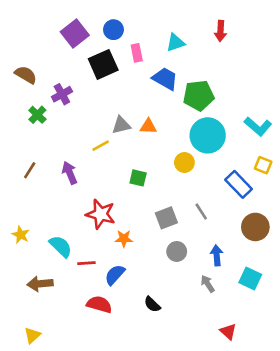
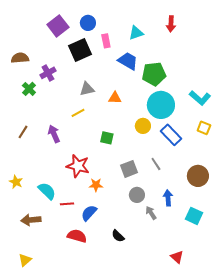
brown semicircle: (26, 75) -> (20, 58), turned -36
gray triangle: (121, 125) -> (87, 89), moved
blue rectangle: (239, 184) -> (171, 135), moved
gray arrow: (208, 284) -> (151, 213), moved

